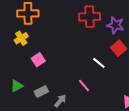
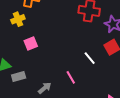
gray rectangle: (41, 92) -> (19, 77), moved

